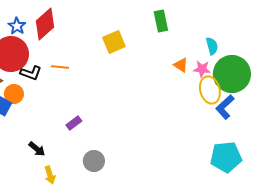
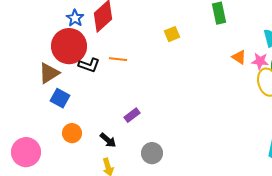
yellow square: (114, 42) -> (172, 34), size x0.7
orange circle: (14, 94) -> (72, 133), moved
black arrow: (37, 149) -> (108, 140), moved

